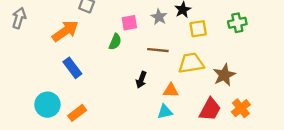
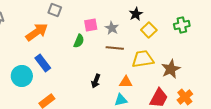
gray star: (159, 17) -> (112, 28), moved
yellow square: (198, 29) -> (149, 30), turned -35
black arrow: (141, 80) -> (96, 81), moved
cyan circle: (47, 105) -> (22, 76), moved

